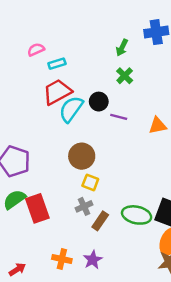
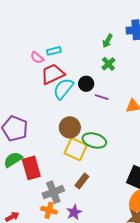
pink semicircle: (36, 50) -> (37, 58), moved, turned -120
yellow square: (90, 182) -> (76, 149), size x1.6
gray cross: (84, 206) -> (53, 192), moved, size x1.5
green ellipse: (137, 215) -> (94, 140), moved

